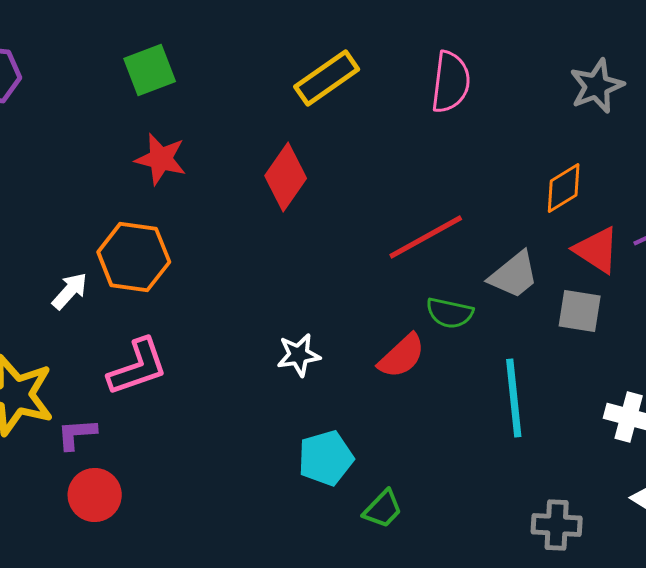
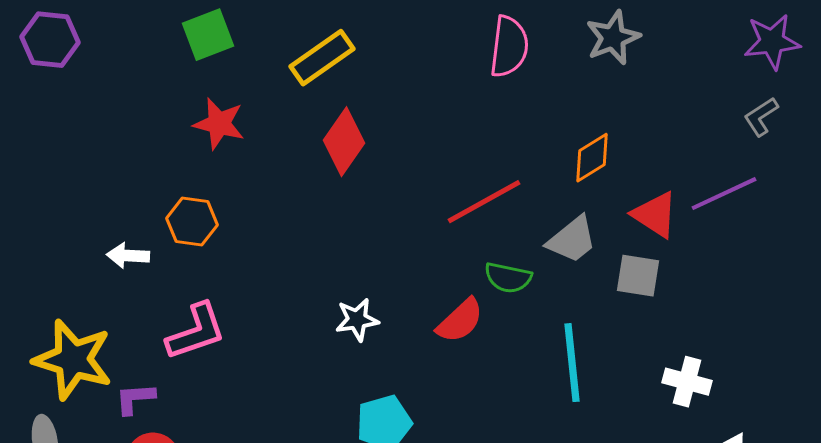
yellow rectangle: (327, 78) -> (322, 58), moved
gray star: (597, 86) -> (613, 38), moved
orange diamond: (564, 188) -> (592, 158), moved
orange hexagon: (134, 257) -> (192, 222), size x0.7
white arrow: (70, 291) -> (128, 256), turned -129

